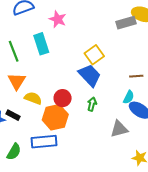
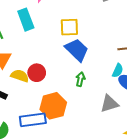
yellow square: (94, 55) -> (69, 27), moved, turned 36
red circle: (63, 98) -> (37, 73), moved
orange hexagon: (55, 117) -> (53, 106), moved

